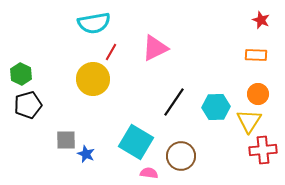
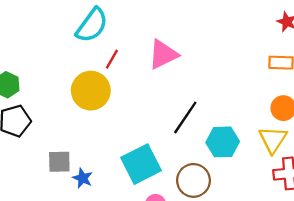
cyan semicircle: (94, 23) -> (92, 25), turned -44
cyan hexagon: (216, 107) -> (223, 142), moved
cyan square: (136, 142) -> (141, 164), turned 32

